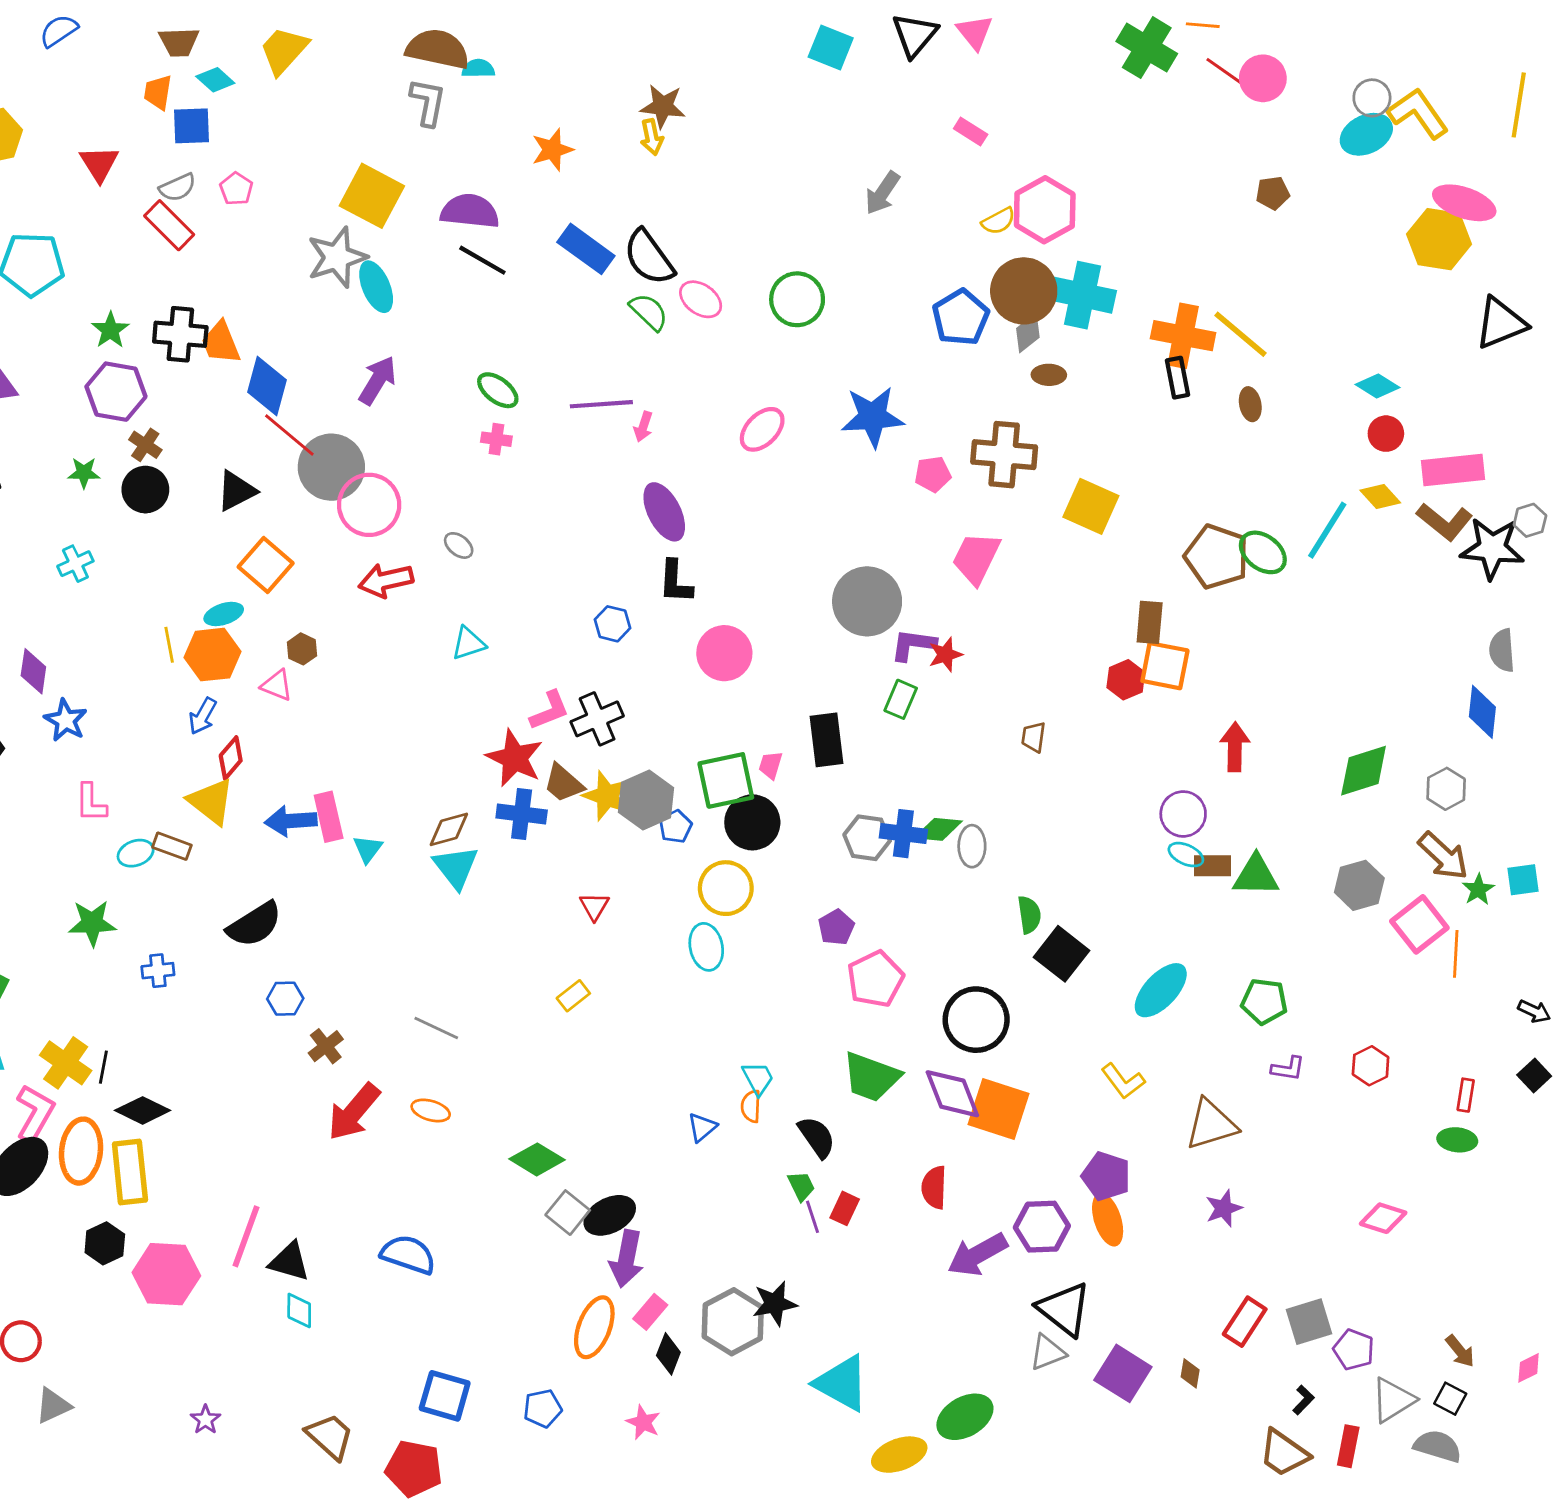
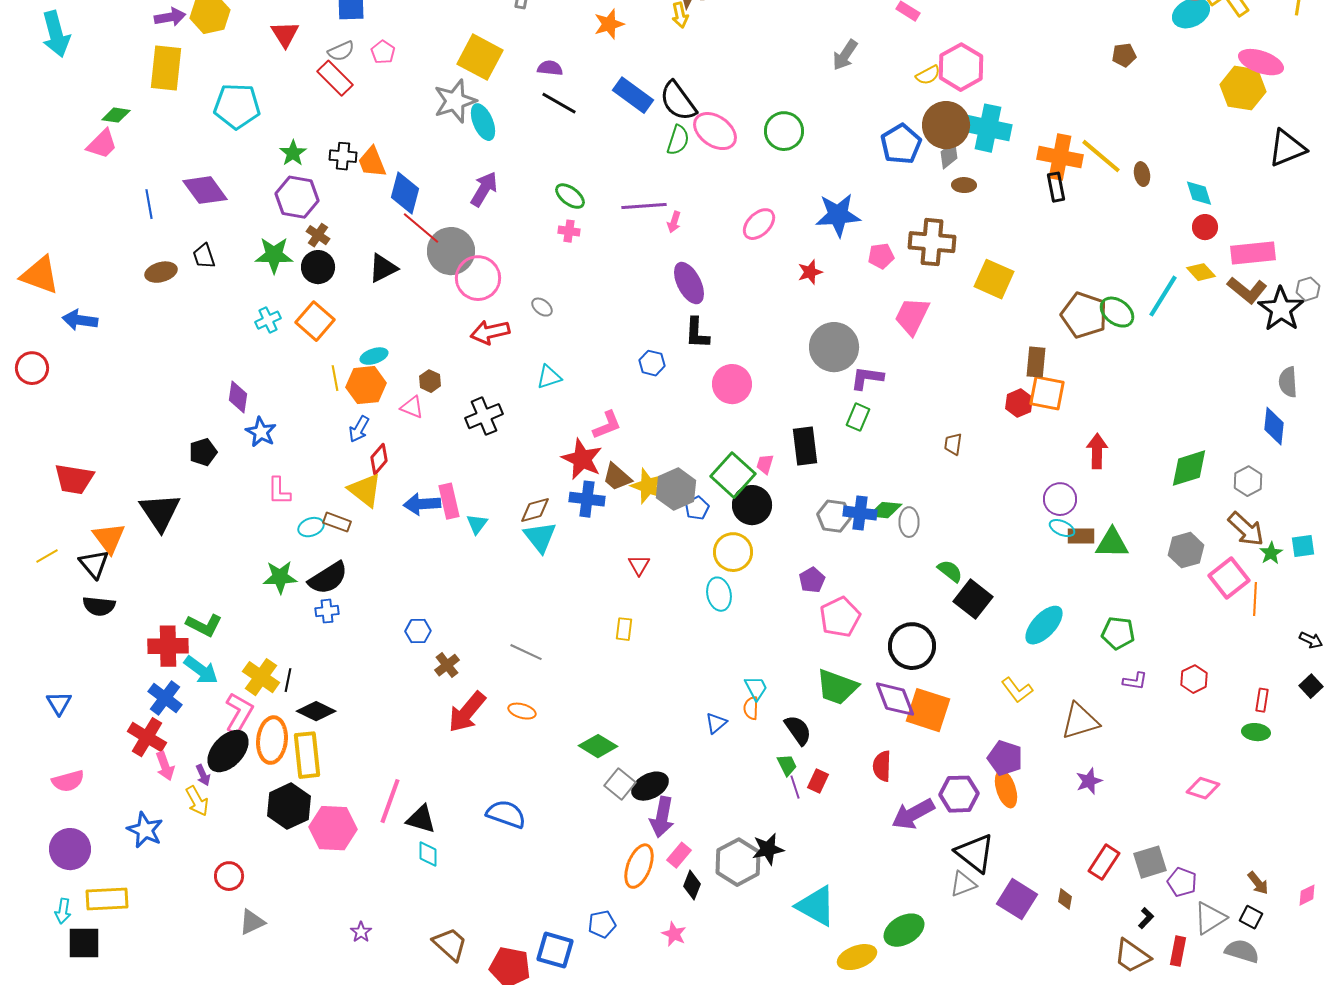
purple semicircle: (470, 211) -> (550, 68), size x0.6
pink ellipse: (701, 299) -> (715, 131), size x1.4
green semicircle: (649, 312) -> (678, 140), turned 64
black cross: (180, 334) -> (343, 156), size x0.7
cyan diamond: (1378, 386) -> (1199, 193), turned 40
brown ellipse: (1250, 404) -> (1142, 174), moved
green star: (84, 473) -> (274, 255), size x1.6
black star: (1492, 548) -> (1281, 309), turned 30
orange square: (266, 565) -> (315, 321), moved
red star: (945, 655) -> (810, 272), moved
black cross: (597, 719) -> (484, 416), moved
green square: (726, 780) -> (733, 475), turned -36
green semicircle: (1029, 915) -> (950, 571), turned -44
black semicircle: (254, 924) -> (328, 578), moved
yellow rectangle: (573, 996) -> (624, 629), turned -45
black hexagon: (105, 1243) -> (289, 806), size x1.5
blue square: (445, 1396) -> (555, 950), moved

